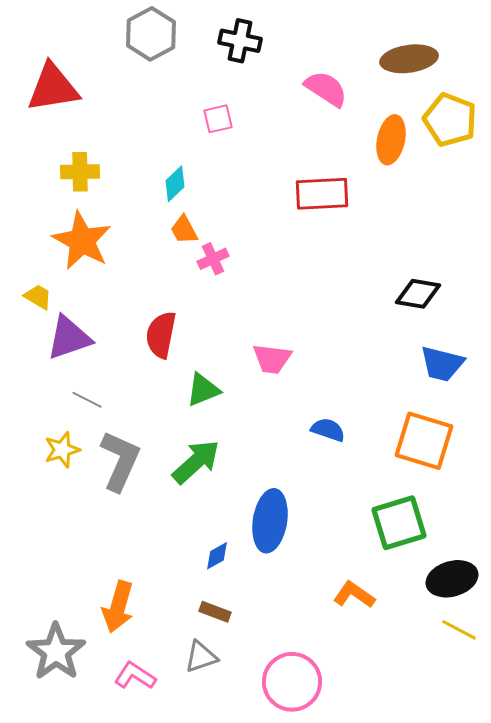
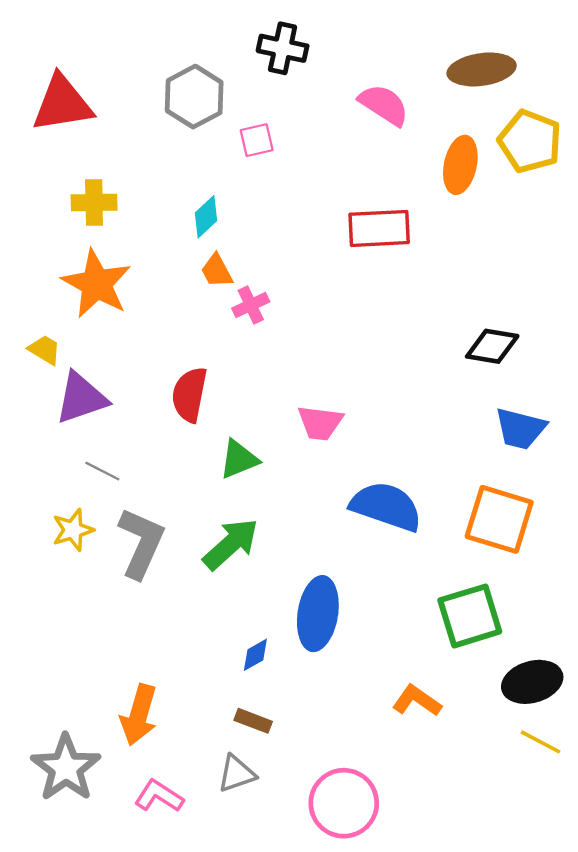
gray hexagon: (151, 34) -> (194, 97), moved
blue semicircle: (328, 430) -> (386, 506), size x1.8

